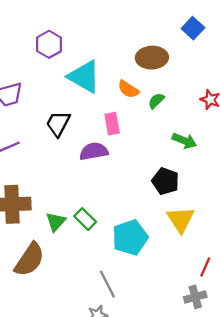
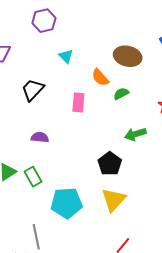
cyan triangle: (84, 77) -> (66, 56), size x0.5
green arrow: (184, 141) -> (135, 134), turned 125
purple semicircle: (94, 151) -> (40, 137), moved, size x0.7

